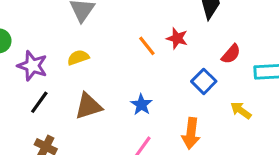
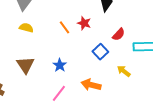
yellow semicircle: (78, 57) -> (26, 28), moved, turned 32
brown triangle: (88, 106) -> (25, 65), turned -48
orange arrow: (191, 133) -> (91, 85), turned 96

